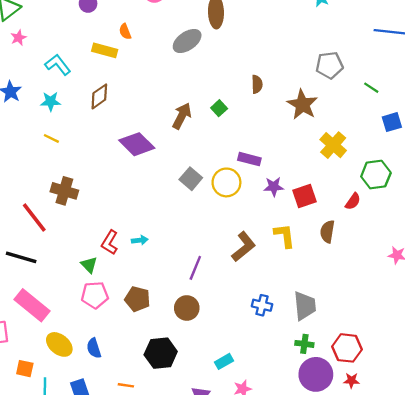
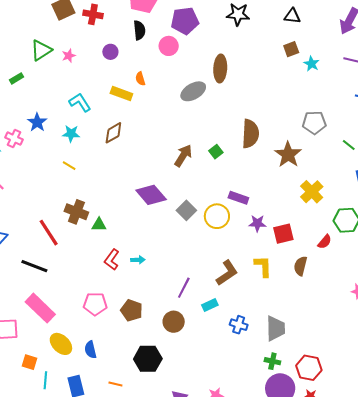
pink star: (18, 38) -> (69, 56), moved
brown semicircle: (257, 84) -> (250, 134), size x1.8
purple diamond: (137, 144) -> (151, 195), moved
green triangle: (89, 265) -> (99, 225), moved, turned -49
cyan rectangle: (224, 361) -> (210, 305), moved

